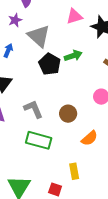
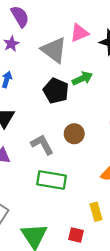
gray triangle: (39, 36) -> (54, 50), moved
brown circle: (68, 114) -> (74, 134), moved

